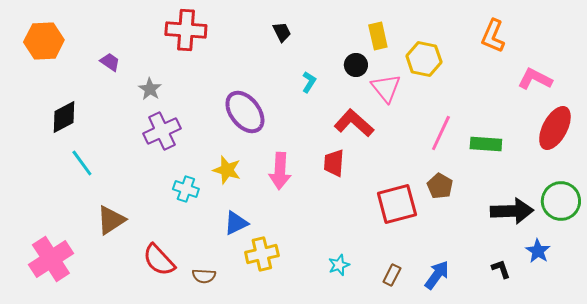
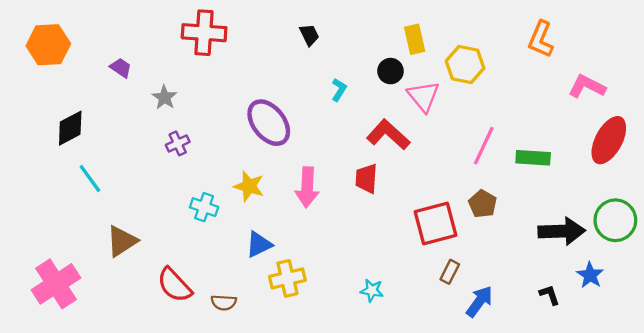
purple cross: (162, 131) -> (178, 143), size x0.6
cyan star: (339, 265) -> (372, 290), turned 30
brown rectangle: (392, 275) -> (450, 272), moved

